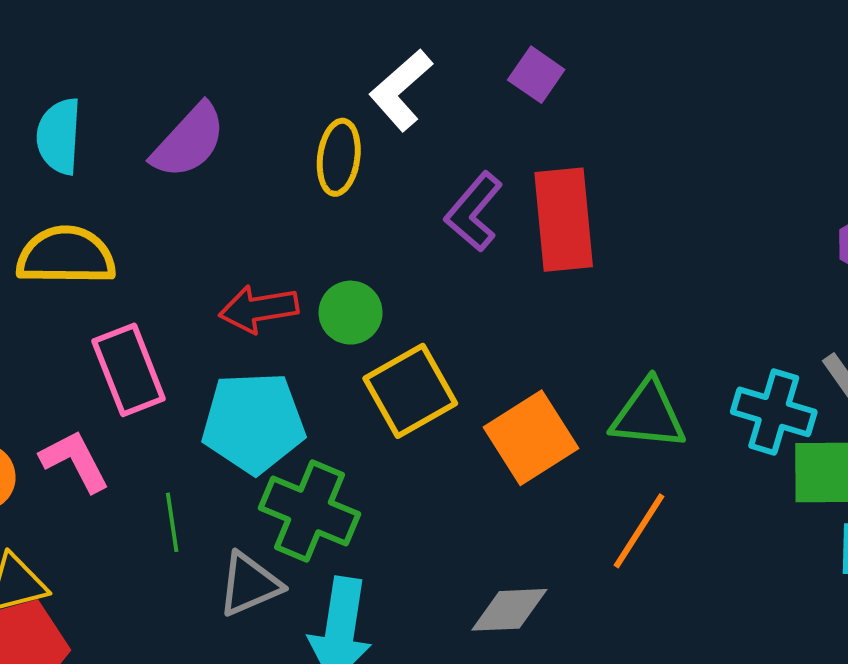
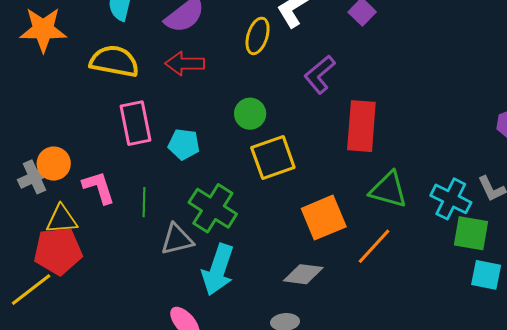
red rectangle: (564, 220) -> (361, 126), moved
red arrow: (259, 309) -> (185, 64), moved
cyan pentagon: (253, 423) -> (184, 144), moved, size x0.6
orange square: (531, 438) -> (324, 218), moved
pink L-shape: (75, 461) -> (99, 187), moved

